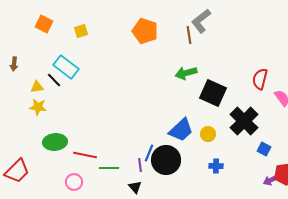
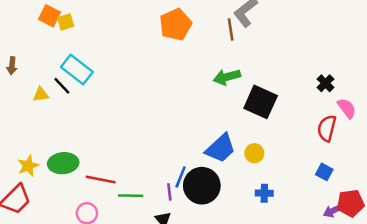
yellow square: (81, 31) -> (66, 22), moved
orange pentagon: (145, 31) -> (176, 25), turned 30
red semicircle: (260, 79) -> (327, 128), moved
yellow star: (38, 107) -> (28, 166), moved, turned -30
black cross: (244, 121) -> (325, 83), moved, size x0.5

